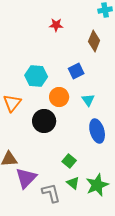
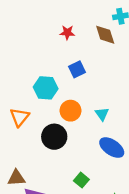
brown diamond: (94, 41) -> (105, 35), moved, turned -40
blue square: (76, 71) -> (77, 69), moved
blue ellipse: (97, 131) -> (112, 148), turned -40

